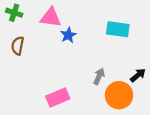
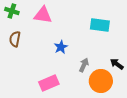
blue star: (68, 35) -> (61, 47), moved
black arrow: (138, 75) -> (117, 64), turned -104

